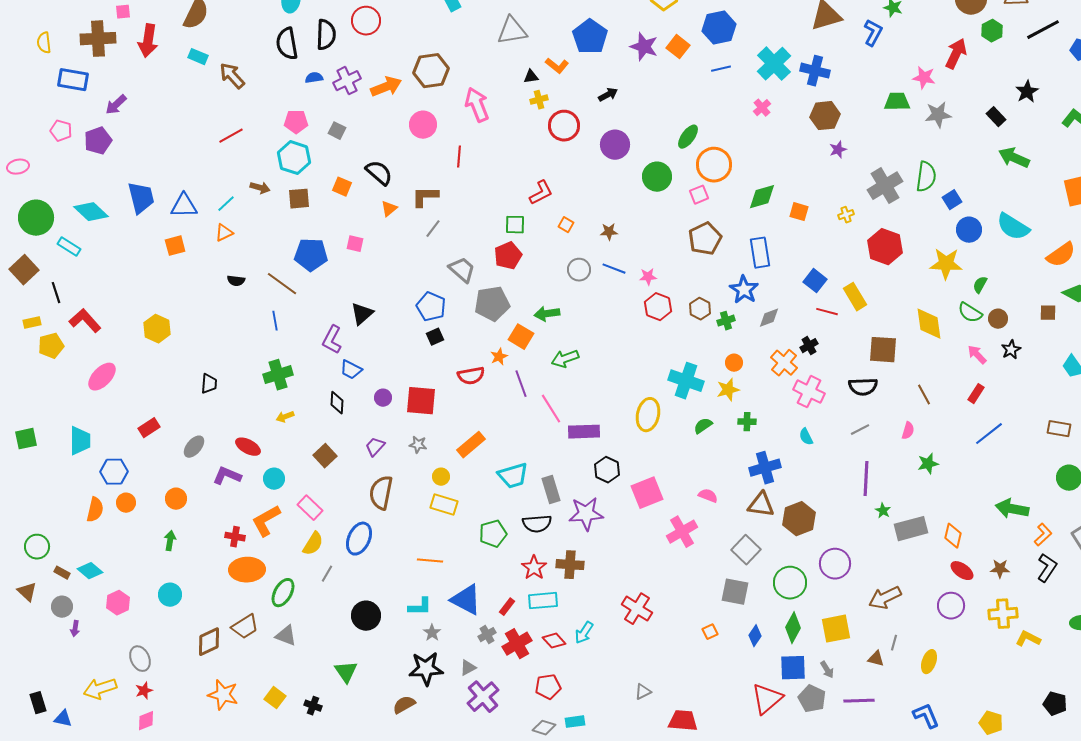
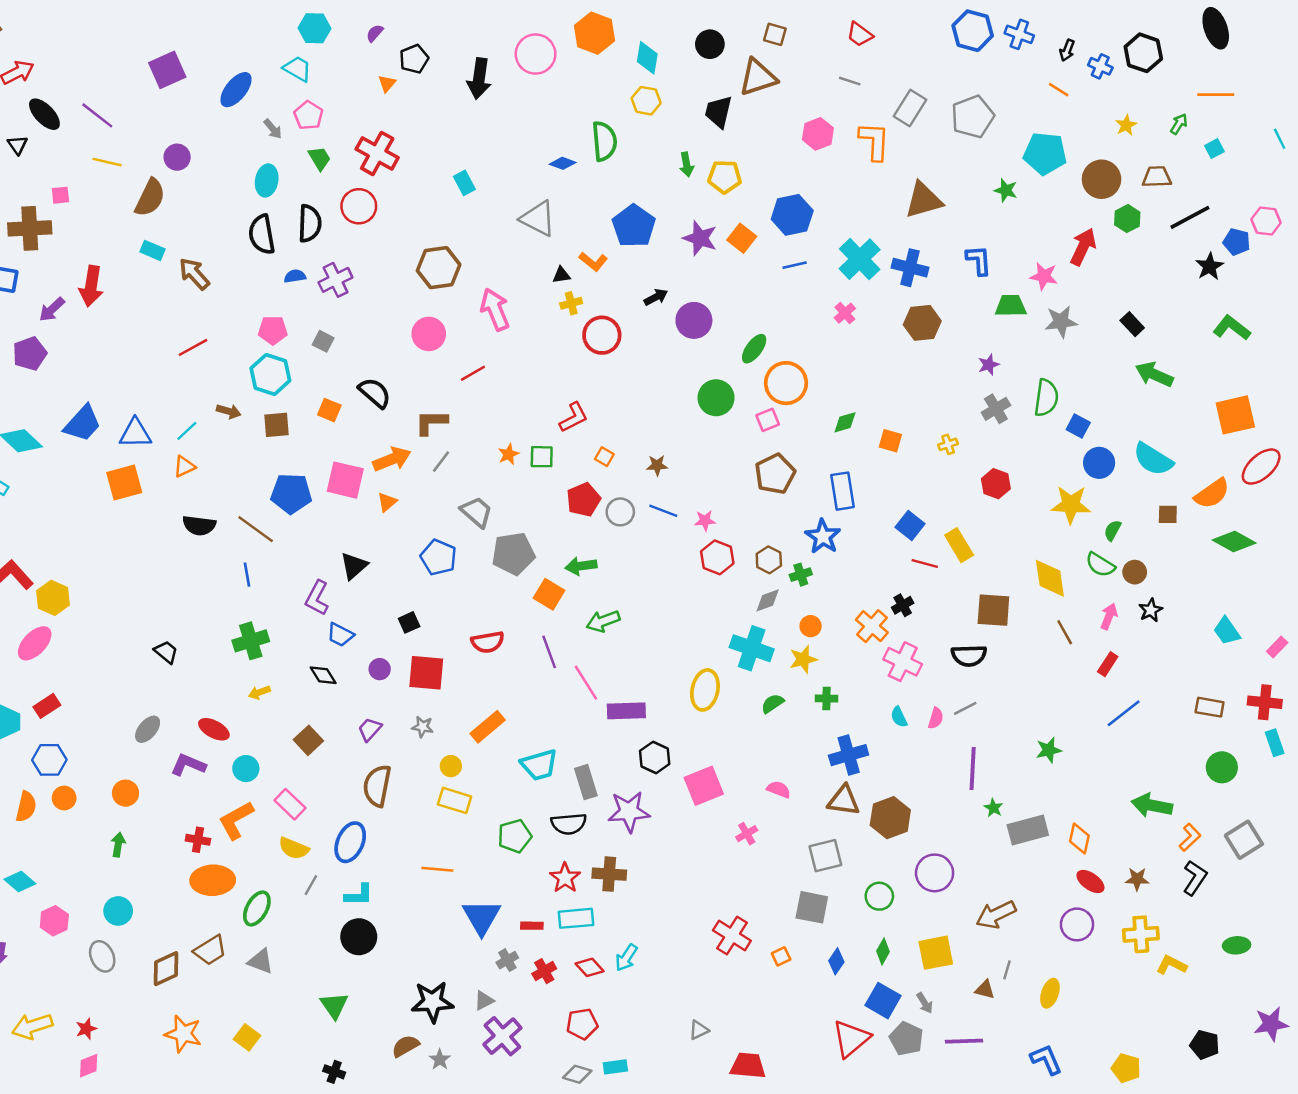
gray triangle: (512, 31) -> (538, 219), turned 36
blue L-shape: (873, 33) -> (979, 260), moved, turned -32
red arrow: (148, 41) -> (91, 286), moved
orange arrow: (386, 87) -> (392, 459), moved
black star: (1027, 92) -> (1210, 266), moved
purple circle: (615, 145) -> (694, 320), moved
purple star: (838, 150) -> (989, 365), moved
red line: (459, 157) -> (473, 373), turned 55
gray cross: (885, 186) -> (996, 409), size x0.7
green diamond: (762, 197) -> (845, 422), size x0.7
blue trapezoid: (141, 198) -> (83, 424), turned 56
blue square: (952, 200) -> (1078, 426), turned -30
orange triangle: (389, 209) -> (387, 502), moved
pink square: (355, 244) -> (345, 480), size x1.8
orange square: (175, 246) -> (124, 482), size x1.4
red hexagon: (885, 247) -> (996, 484), size x0.7
red pentagon: (508, 256) -> (583, 500), moved
black semicircle: (236, 281) -> (199, 525), size x1.5
brown square: (1048, 313) -> (1168, 514), moved
gray diamond: (769, 318) -> (768, 600), moved
yellow hexagon: (157, 329) -> (53, 598), moved
black square: (435, 337) -> (409, 622), moved
pink arrow: (977, 355) -> (1109, 616), turned 65
orange star: (499, 357) -> (509, 454), moved
black trapezoid: (209, 384) -> (166, 652), turned -55
brown line: (924, 395) -> (1065, 632), moved
black diamond: (337, 403) -> (323, 675), turned -35
red rectangle: (149, 428) -> (47, 706), moved
pink semicircle: (908, 431) -> (936, 718), moved
pink cross: (682, 532) -> (747, 834), size x0.6
yellow semicircle: (313, 544) -> (294, 848), turned 80
gray square: (746, 550) -> (825, 856), turned 32
green circle: (790, 583) -> (879, 896), size x0.7
blue triangle: (466, 600) -> (482, 917), turned 32
cyan L-shape: (420, 607) -> (359, 895), moved
red rectangle: (507, 607) -> (532, 926), turned 54
red cross: (637, 609) -> (732, 936), moved
green diamond: (793, 628) -> (883, 951), size x0.7
gray star: (432, 633) -> (440, 1060), moved
red cross: (517, 644) -> (544, 971), size x0.7
gray ellipse: (140, 659) -> (102, 956), moved
blue square: (793, 668) -> (883, 1001), turned 32
black cross: (313, 706) -> (334, 1072), moved

